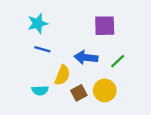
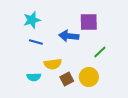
blue arrow: (86, 58) -> (69, 36), moved
yellow semicircle: (62, 75) -> (53, 64), turned 60

